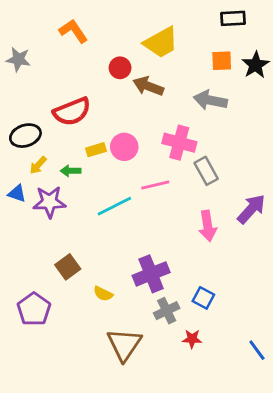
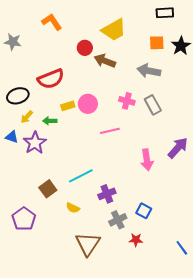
pink cross: (179, 143) -> (127, 101), size x0.7
gray rectangle: (206, 171) -> (153, 105), moved
purple star: (49, 202) -> (35, 143), turned -30
cyan line: (114, 206) -> (81, 176), moved
purple cross: (151, 274) -> (107, 194), size x0.7

